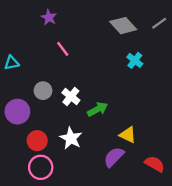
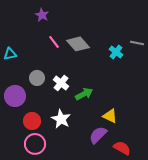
gray line: (159, 23) -> (137, 43), moved, turned 48
gray diamond: (123, 26) -> (78, 44), moved
red semicircle: (155, 164) -> (122, 148), moved

